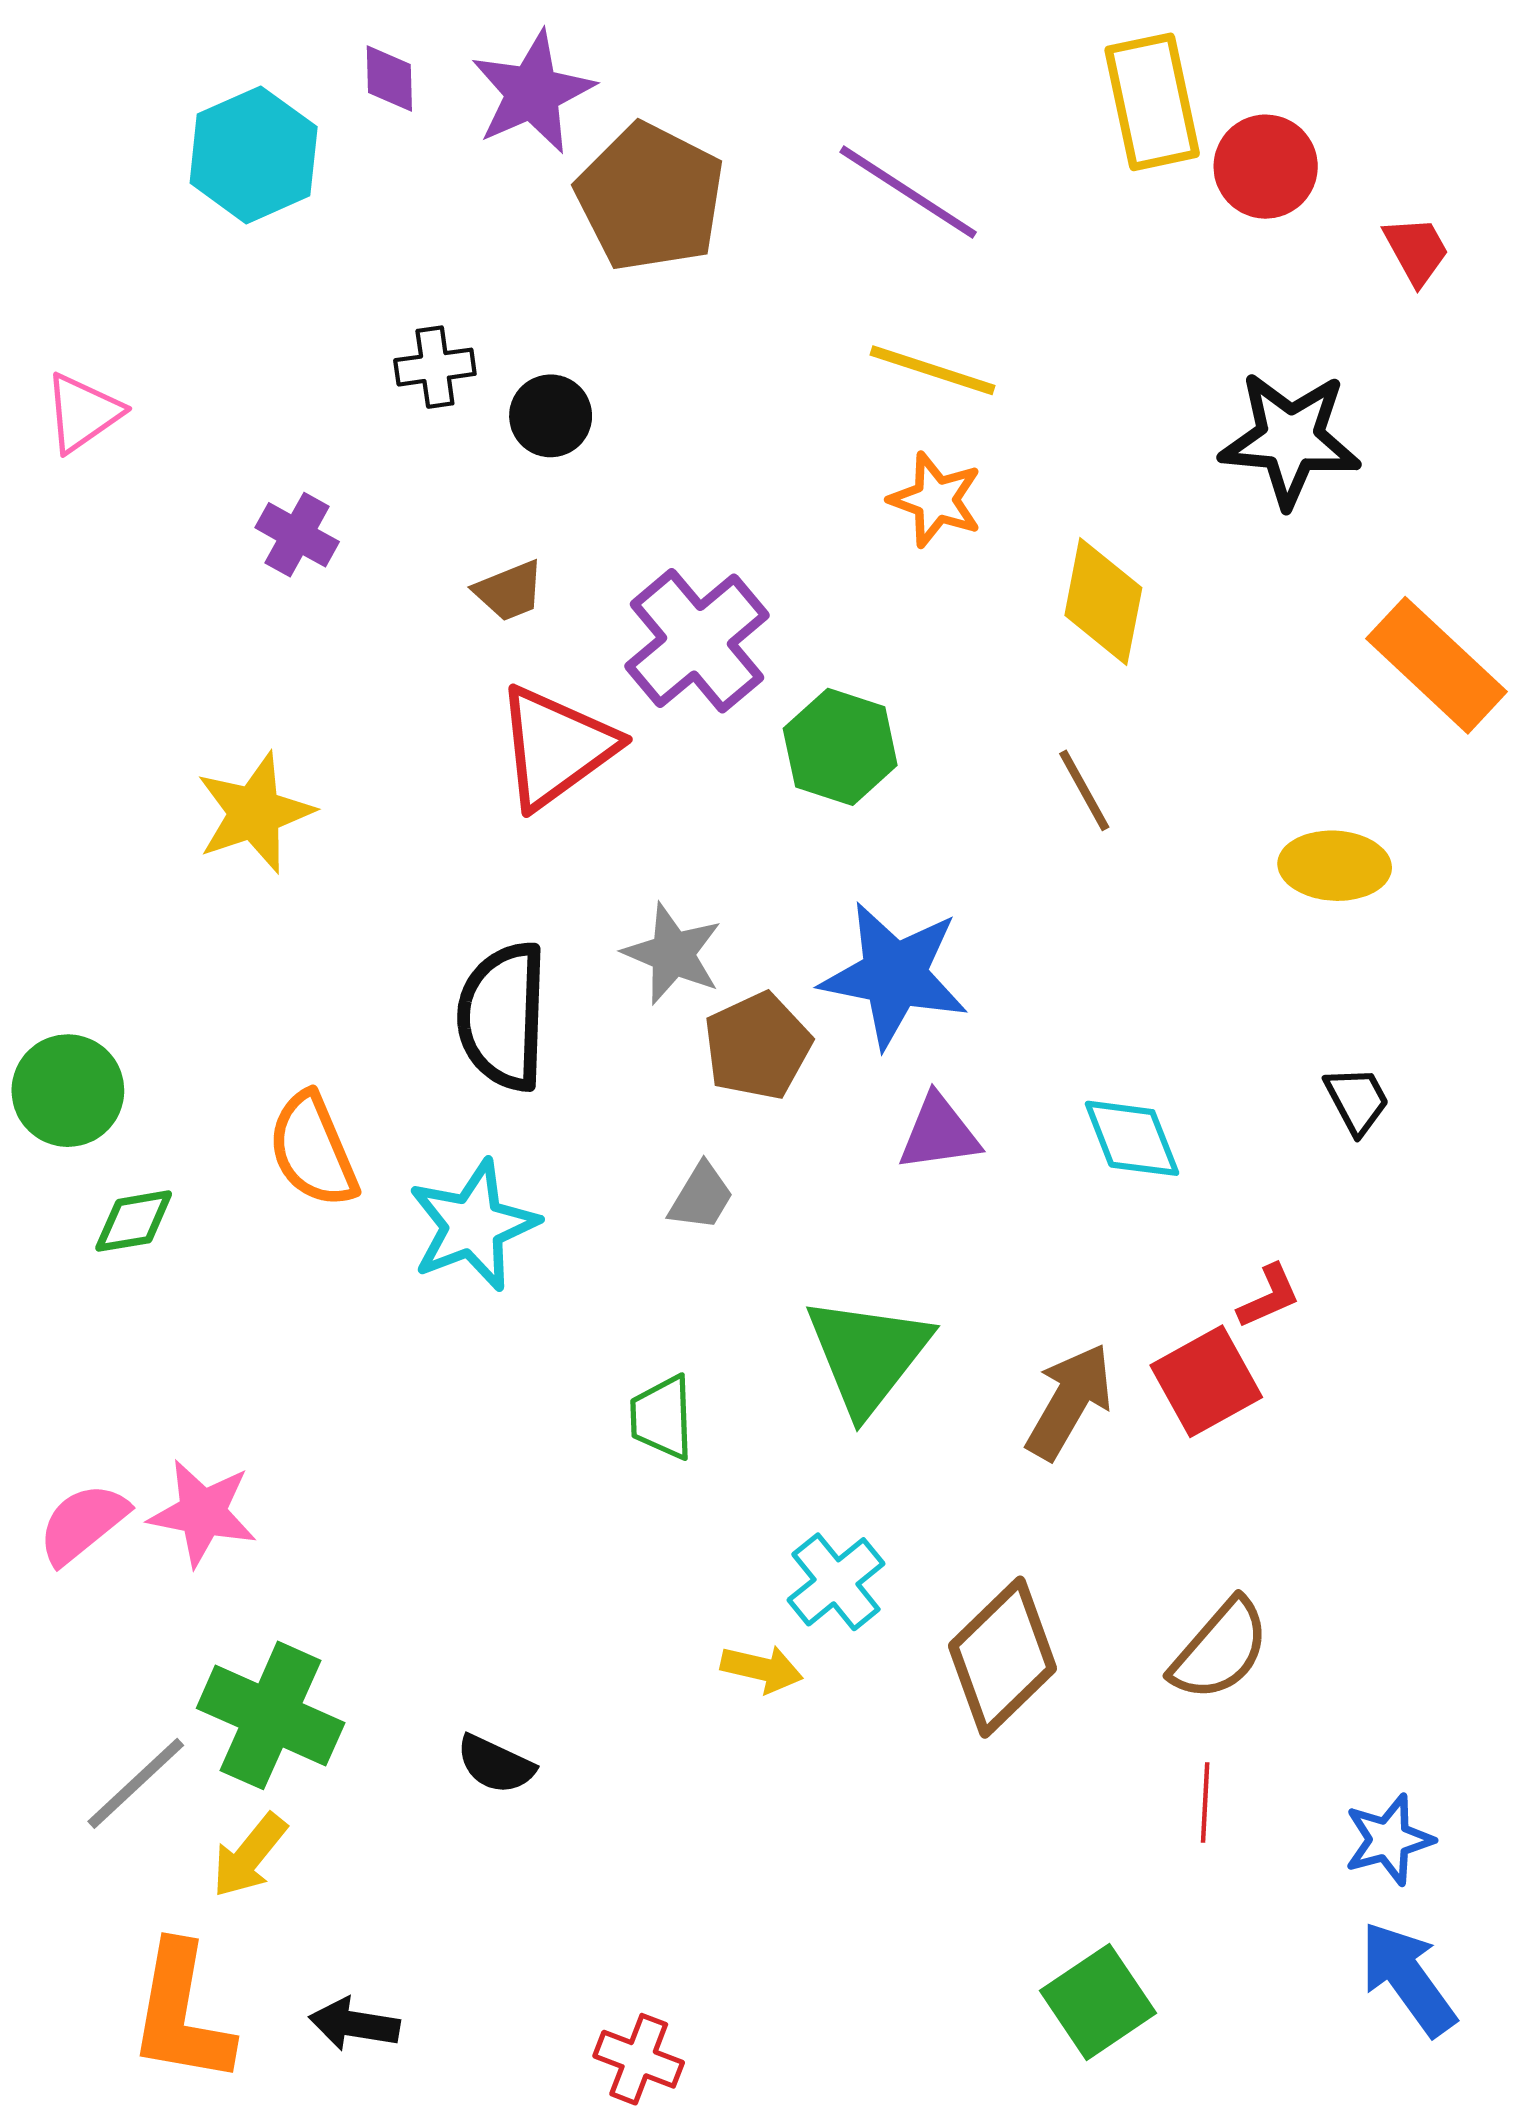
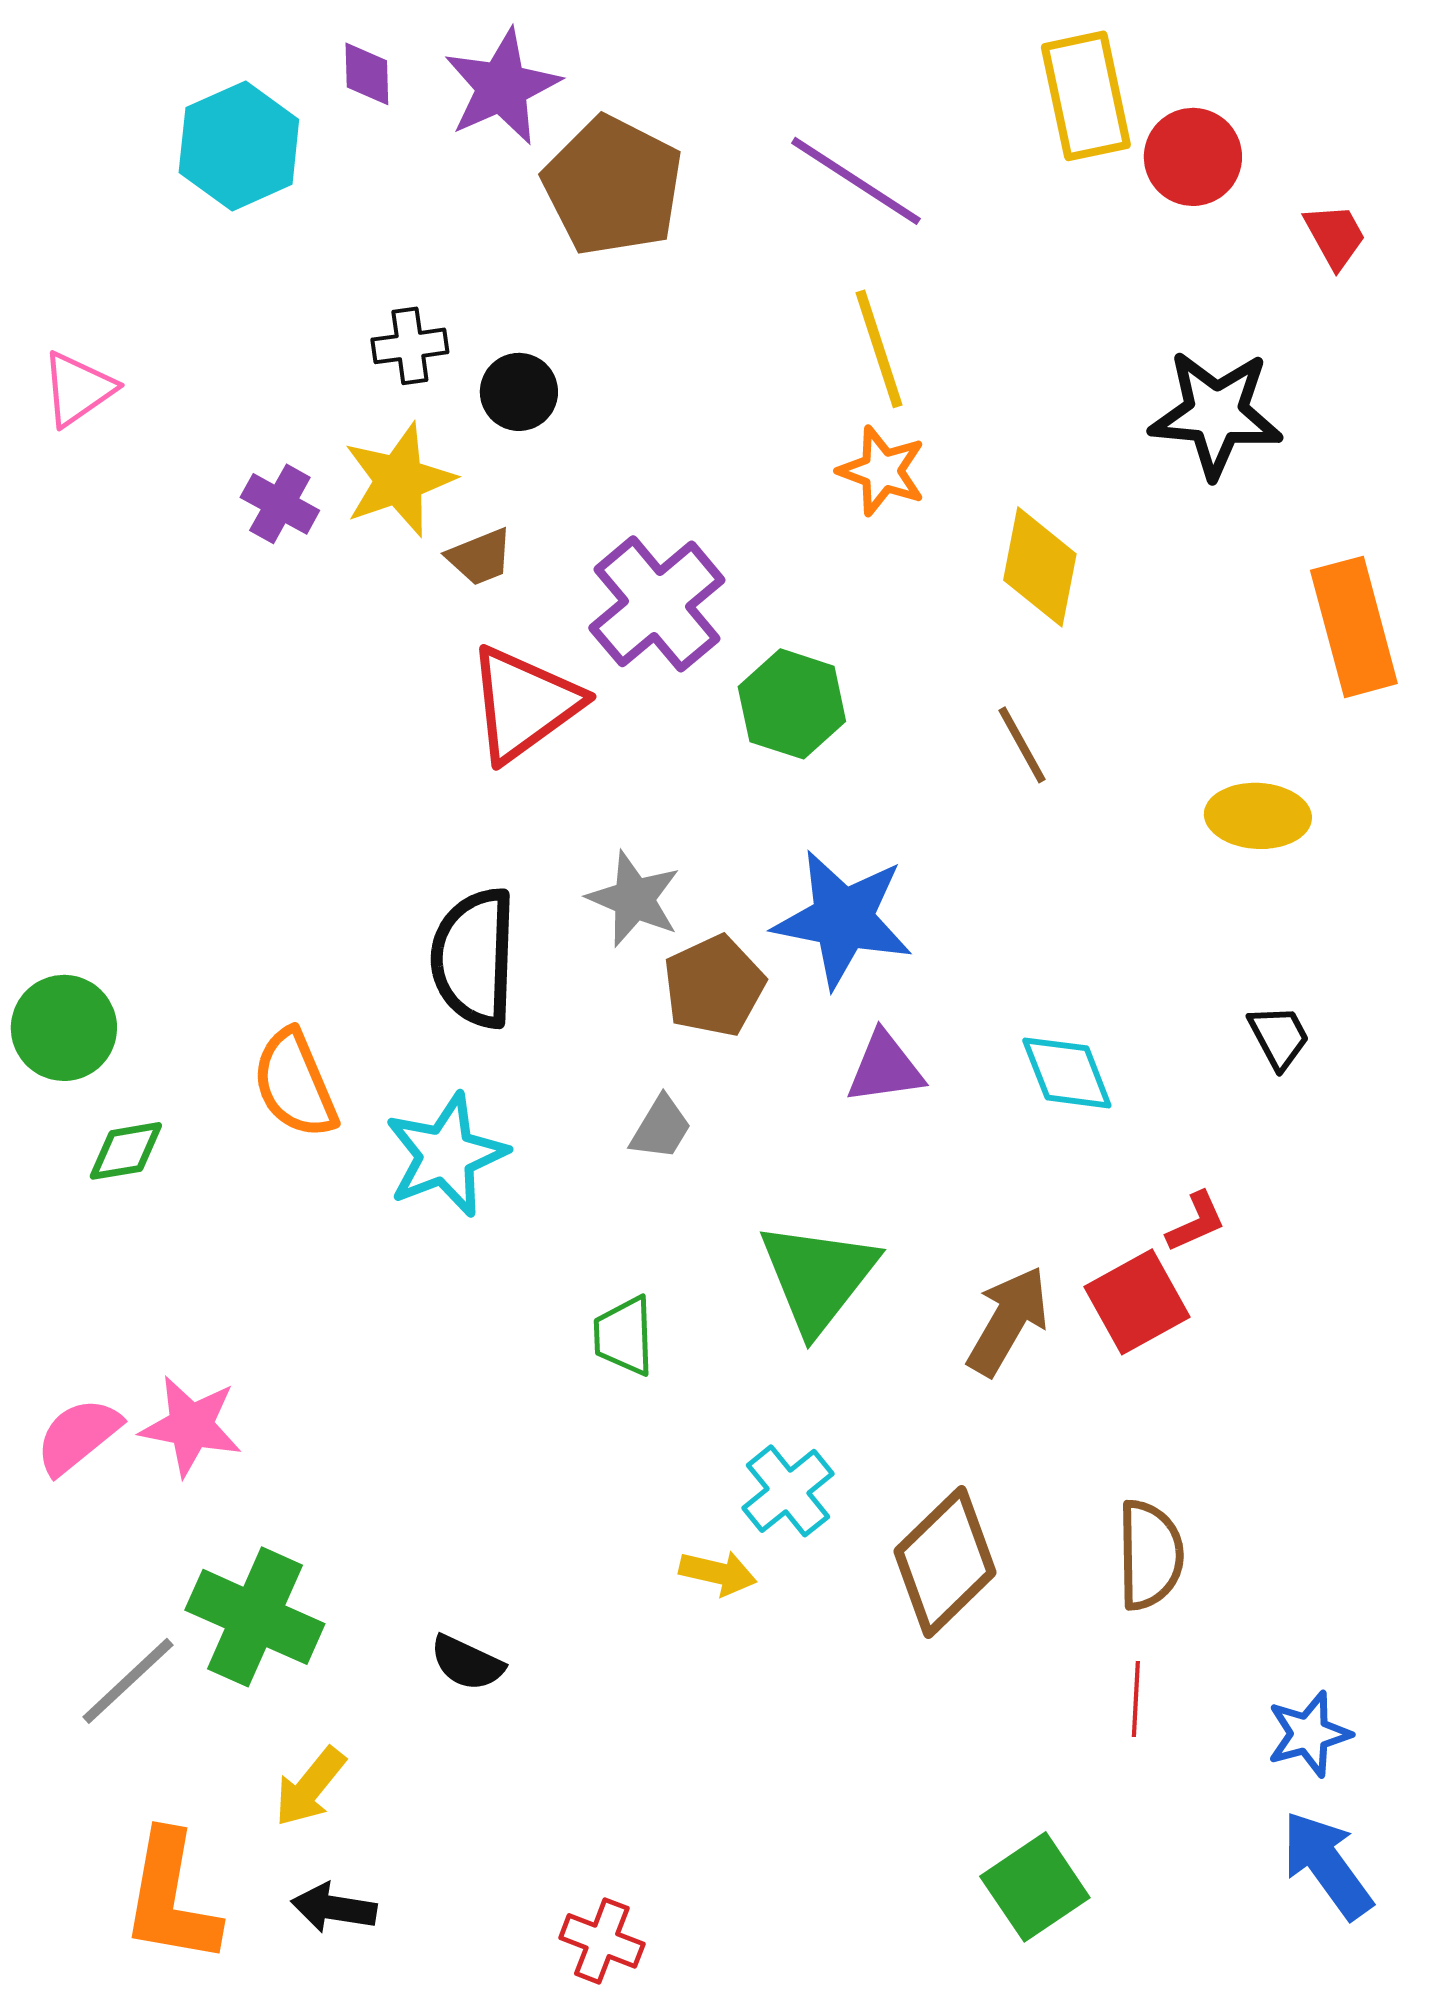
yellow line: (933, 370) -> (879, 349), turned 54
orange rectangle: (1436, 665) -> (1354, 627), turned 32
yellow star: (255, 813) -> (399, 480), moved
brown semicircle: (1220, 1650) -> (1150, 1555), turned -42
yellow arrow: (249, 1856) -> (310, 1787), moved

